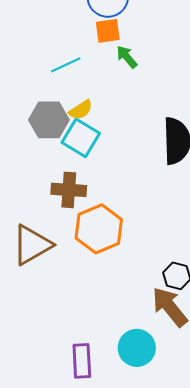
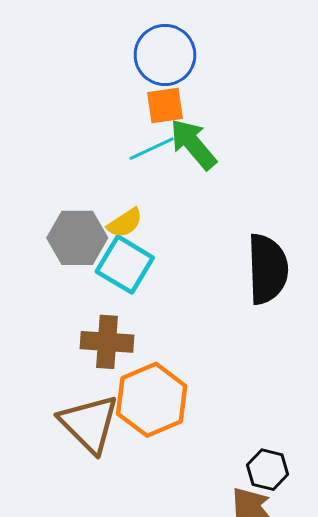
green arrow: (127, 57) -> (193, 144), size x1.5
cyan line: (66, 65) -> (152, 149), moved
brown triangle: (32, 245) -> (89, 424), moved, turned -45

